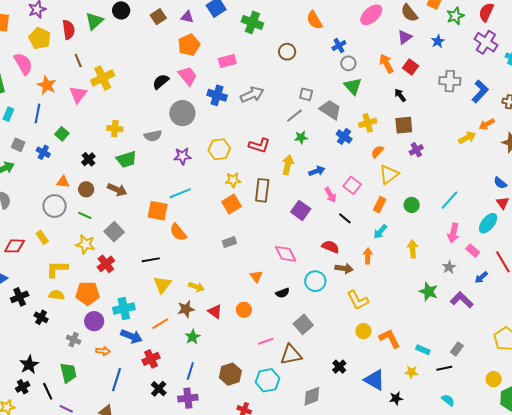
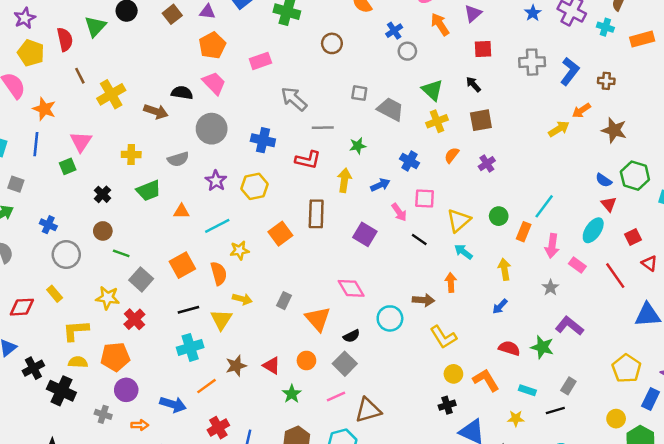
blue star: (438, 41) -> (533, 13), moved
orange arrow: (386, 63) -> (440, 24), moved
red square: (410, 67) -> (483, 49), turned -35
black semicircle: (161, 82) -> (182, 93), turned 54
green triangle: (353, 86) -> (432, 90), moved
pink triangle: (78, 94) -> (81, 142), moved
blue cross: (217, 95) -> (263, 140), moved
gray arrow: (252, 95) -> (294, 99), turned -110
gray line: (295, 116) -> (323, 128), moved, turned 42
green square: (62, 134) -> (68, 166), turned 32
blue cross: (344, 136) -> (410, 161), moved
yellow hexagon: (219, 149) -> (255, 186), moved
purple cross: (416, 150) -> (487, 164), moved
blue cross: (43, 152) -> (48, 225), moved
purple star: (182, 156) -> (216, 181), turned -30
yellow triangle: (389, 174) -> (459, 220), moved
yellow star: (233, 180) -> (239, 250), moved
orange triangle: (63, 182) -> (181, 211), moved
pink square: (352, 185) -> (425, 198), turned -30
brown arrow: (117, 190) -> (156, 111), moved
orange rectangle: (380, 205) -> (524, 232), moved
orange square: (158, 211) -> (182, 265), moved, turned -35
green line: (85, 215) -> (121, 253), moved
orange semicircle: (178, 232) -> (219, 273), turned -150
cyan arrow: (380, 232) -> (463, 252), turned 91
gray rectangle: (229, 242) -> (284, 301), moved, turned -40
red semicircle: (331, 247) -> (509, 348), moved
orange triangle: (256, 276) -> (318, 319), size x1.6
blue arrow: (481, 277) -> (500, 306), moved
yellow triangle: (162, 285) -> (221, 320), moved
yellow arrow: (196, 287) -> (242, 299), moved
green star: (429, 292) -> (542, 347), moved
cyan cross: (124, 308) -> (190, 347), moved
black cross: (41, 317) -> (61, 391), size x1.6
gray square: (303, 324) -> (345, 364), moved
green star: (193, 337) -> (292, 394), moved
red cross: (151, 359) -> (218, 428), moved
black cross: (339, 367) -> (447, 405), moved, turned 32

